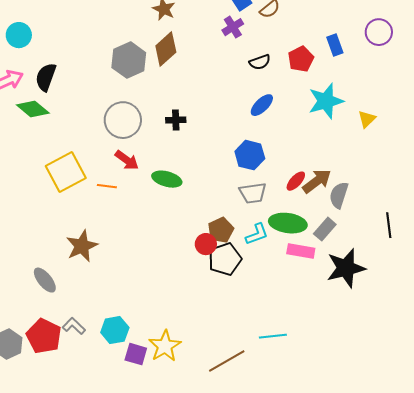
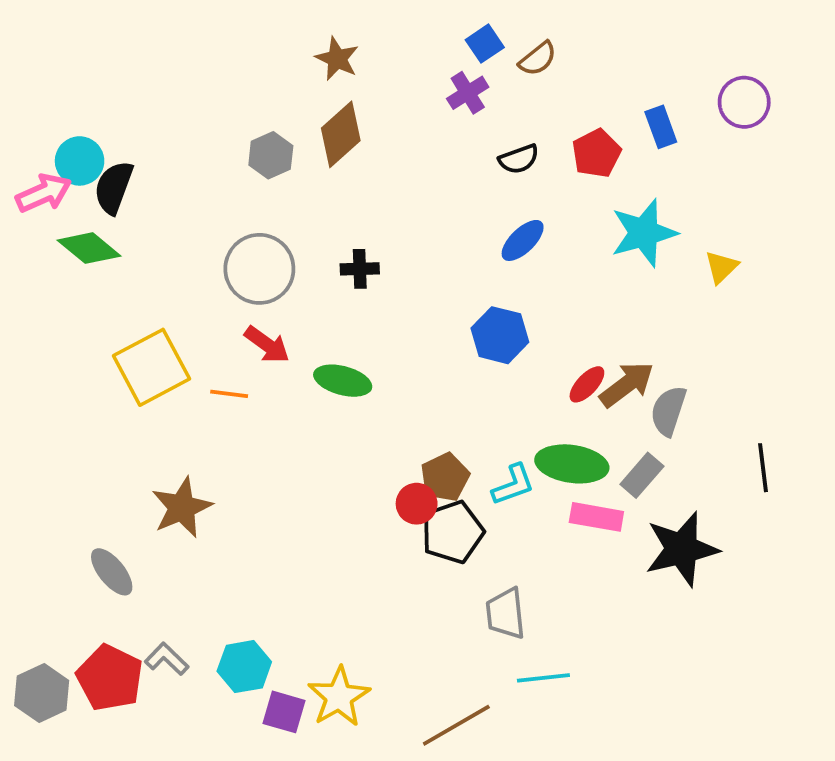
cyan circle: (19, 35) -> (80, 161), moved
gray hexagon: (129, 60) -> (271, 155), size x0.7
gray trapezoid: (253, 193) -> (506, 613), moved, turned 92

